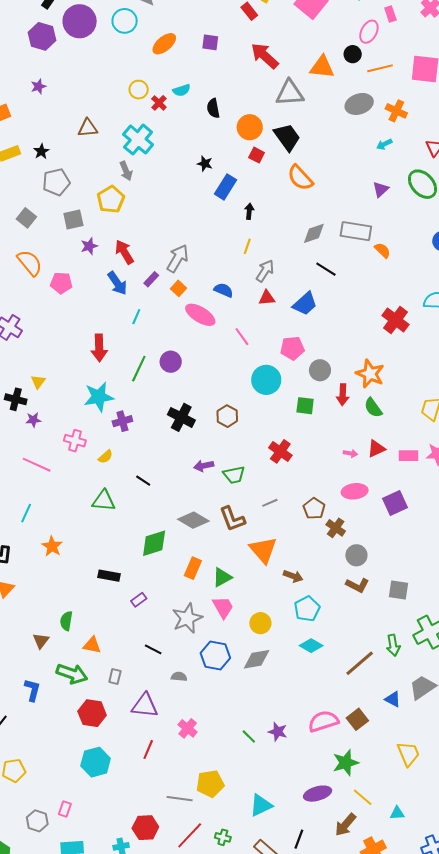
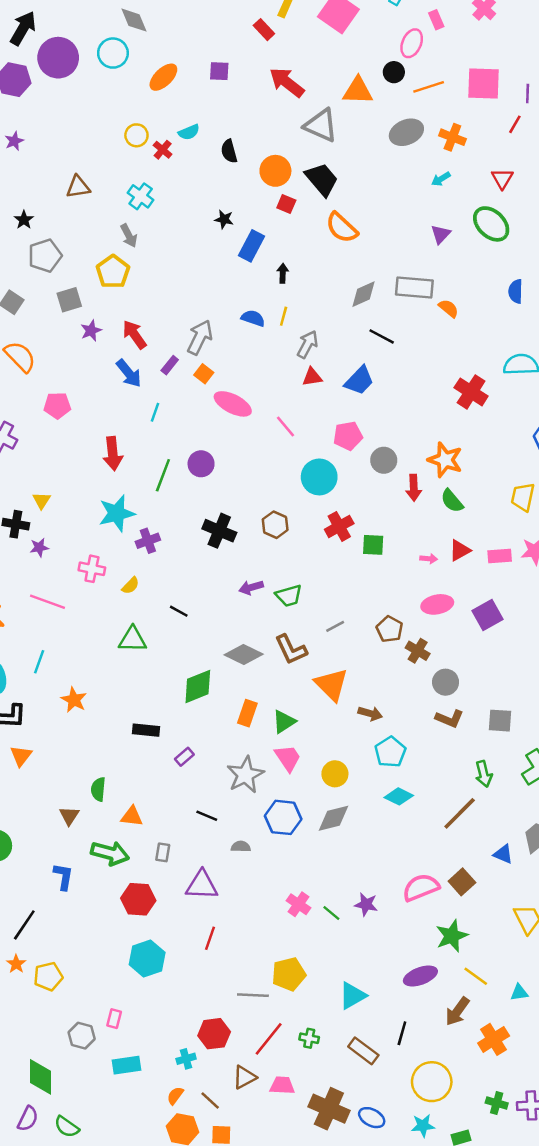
gray triangle: (290, 93) -> (321, 125), turned 32
cyan cross: (138, 140) -> (141, 196), size x0.7
pink pentagon: (61, 283) -> (57, 405), moved
blue semicircle: (224, 290) -> (253, 318), moved
green square: (305, 406) -> (373, 545), moved
red cross: (280, 451) -> (339, 526), moved, turned 30
green arrow: (393, 645) -> (484, 774), moved
pink cross: (188, 728) -> (299, 904), moved

